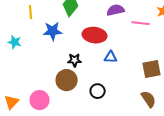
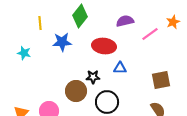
pink line: (141, 23) -> (150, 34), turned -42
black star: (75, 60) -> (93, 77), moved
black circle: (98, 91) -> (107, 102), size x1.5

